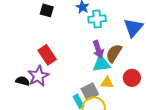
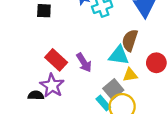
purple arrow: (98, 49) -> (84, 63), moved
cyan triangle: (101, 64) -> (119, 55), turned 30

